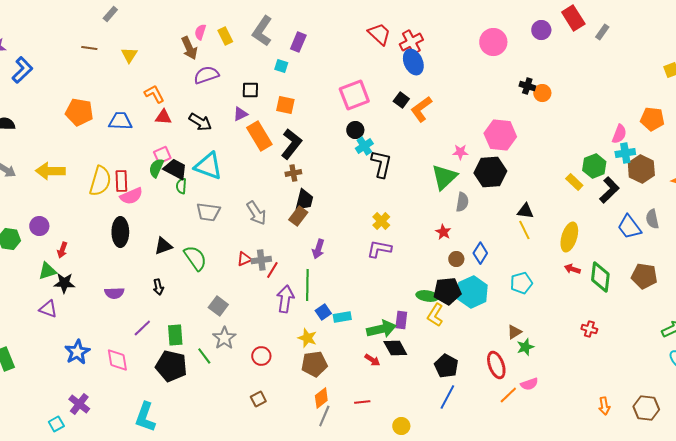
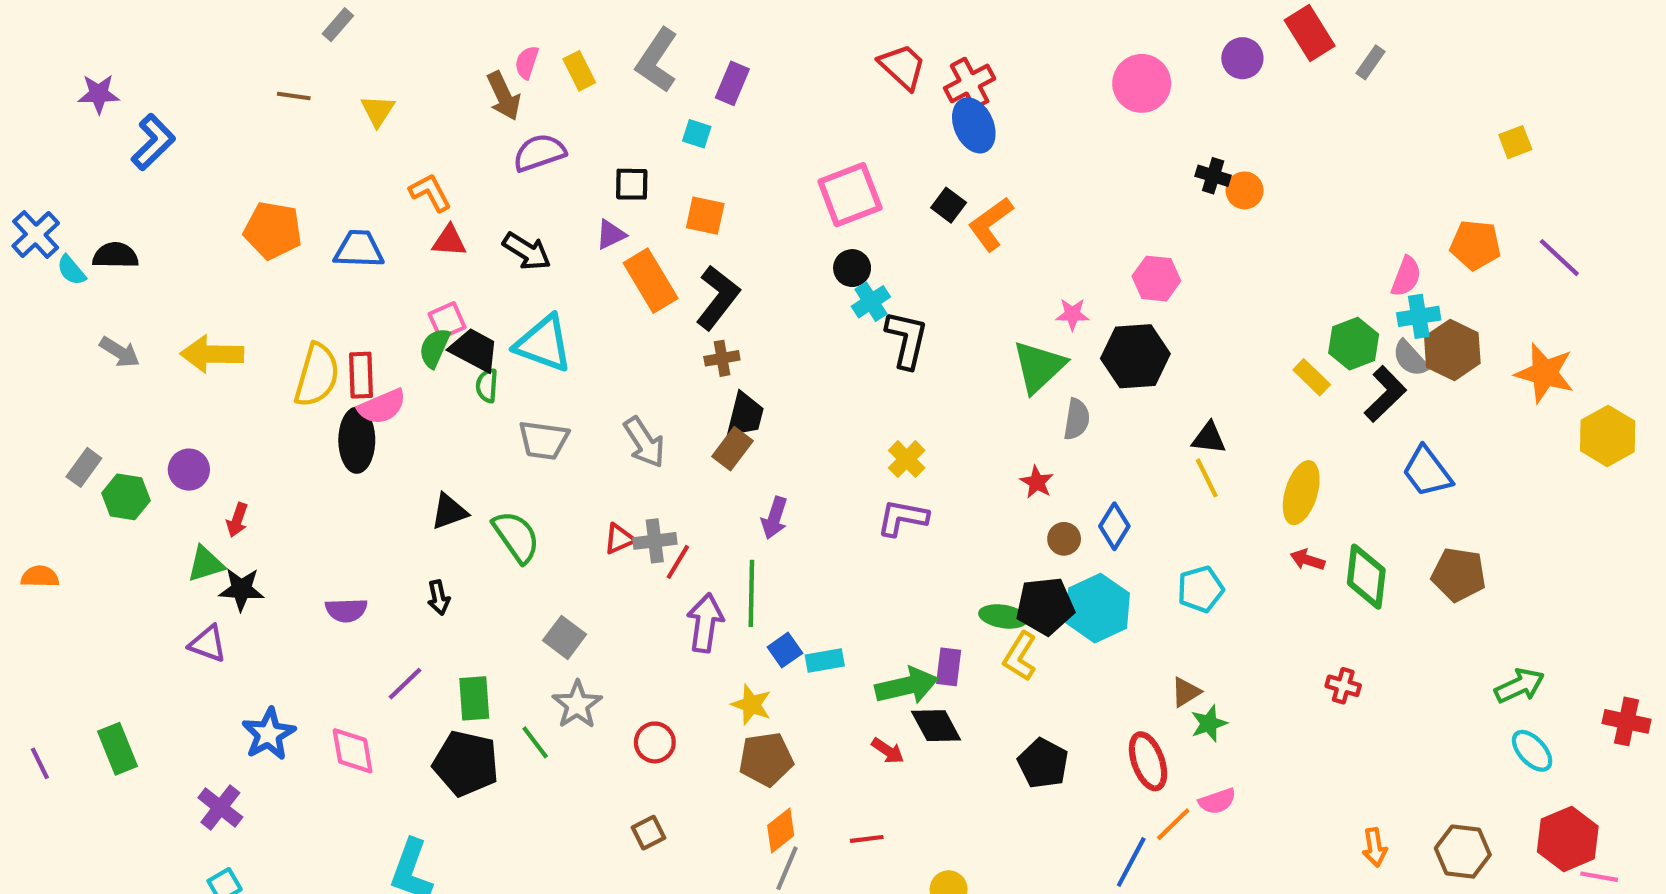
pink hexagon: (500, 135) -> (1156, 279), size x0.7
gray semicircle: (652, 219) -> (1410, 358), moved, turned -30
black ellipse: (120, 232) -> (357, 440), moved
blue line: (447, 397) -> (1131, 862), moved
purple cross: (79, 404) -> (220, 807), moved

